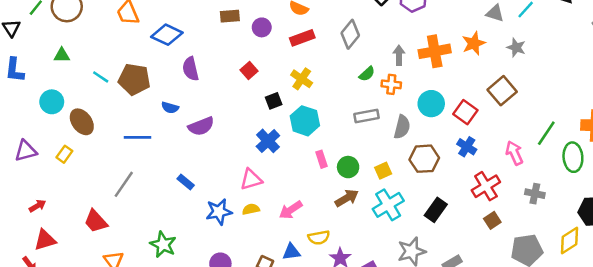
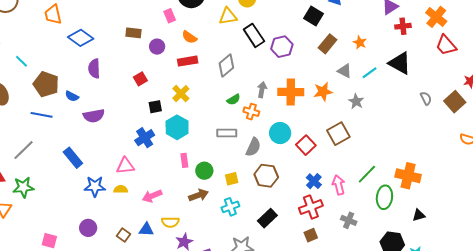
brown pentagon: (134, 79) -> (46, 84), moved
blue cross: (467, 147) -> (314, 181), moved
blue rectangle: (186, 182) -> (73, 158), size x1.5
cyan cross: (388, 205) -> (230, 207), size x0.7
green star: (163, 244) -> (23, 187), moved, turned 30

